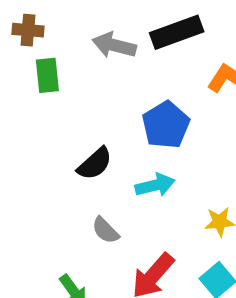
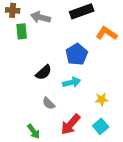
gray arrow: (114, 45) -> (41, 17), moved

